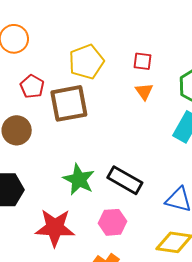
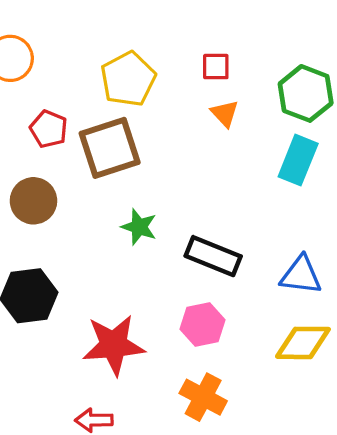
green star: (79, 179) -> (139, 227), moved, size x0.7

